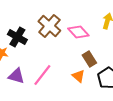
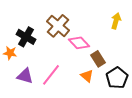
pink diamond: (78, 32) -> (79, 43), moved

